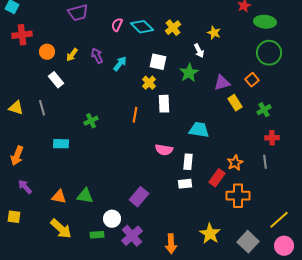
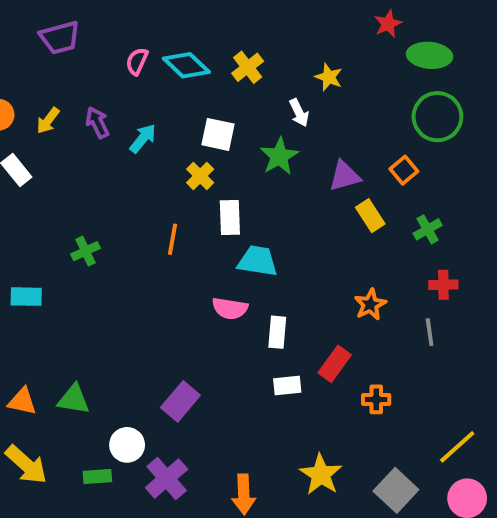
cyan trapezoid: (199, 130) -> (258, 261), moved
orange star: (235, 163) -> (370, 304), moved
white rectangle: (185, 184) -> (287, 386), moved
orange cross: (238, 196) -> (376, 399), size x0.6

